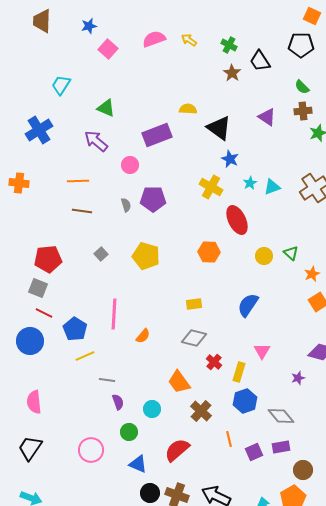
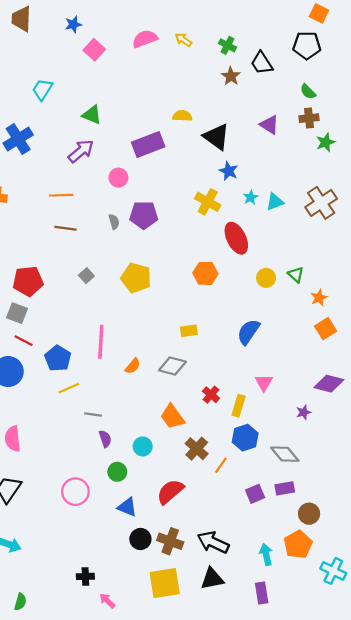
purple arrow: (96, 141) -> (81, 151), turned 100
gray diamond: (194, 338) -> (172, 366), moved
orange line: (229, 439) -> (221, 465), moved, turned 49

